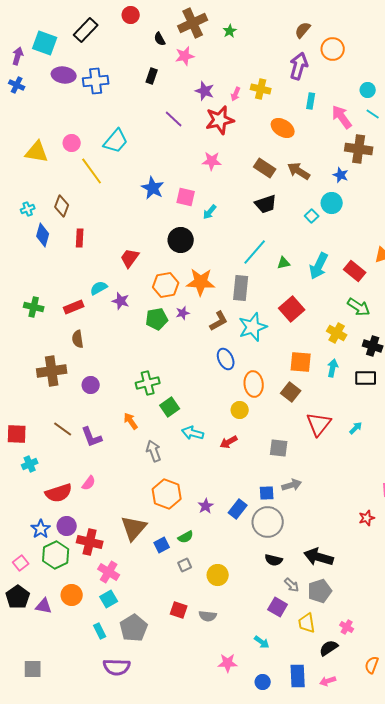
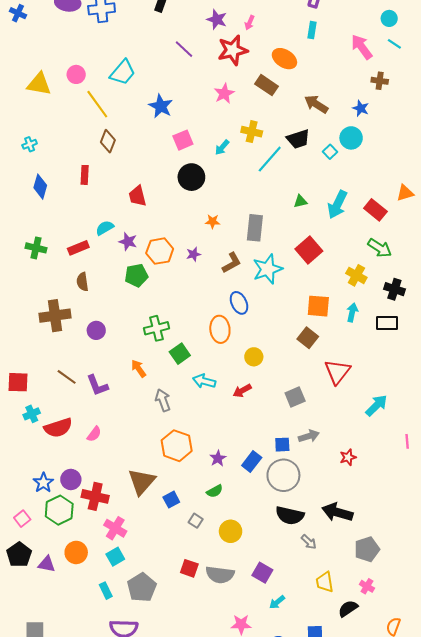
yellow cross: (261, 89) -> (252, 132), moved
cyan rectangle: (311, 101) -> (312, 30), moved
orange ellipse: (283, 128) -> (284, 59), moved
brown cross: (359, 149) -> (380, 81), size x0.6
pink star: (212, 161) -> (224, 94), turned -30
brown rectangle: (265, 168) -> (266, 85), moved
blue star: (153, 188) -> (161, 106), moved
pink square: (186, 197) -> (183, 140), moved, turned -36
black trapezoid: (266, 204) -> (298, 139), moved
brown diamond: (62, 206) -> (108, 141), moved
blue diamond: (43, 235) -> (40, 187), moved
cyan line: (255, 252) -> (270, 159), moved
red trapezoid: (130, 258) -> (137, 196), turned -50
orange star: (201, 282) -> (213, 221), size x0.5
orange hexagon: (166, 285) -> (160, 251), moved
green pentagon: (157, 319) -> (136, 275), moved
orange ellipse: (254, 384) -> (220, 329), moved
cyan arrow: (356, 428) -> (376, 405), moved, size x1.6
gray square: (279, 448) -> (295, 397), turned -30
red semicircle: (59, 493) -> (58, 428), moved
red star: (367, 518) -> (348, 457), moved
green semicircle: (186, 537) -> (215, 491), moved
black semicircle: (274, 560) -> (290, 515), size x1.5
gray square: (185, 565) -> (196, 521), turned -32
gray pentagon: (320, 591) -> (367, 549), moved
purple square: (278, 607) -> (262, 573), moved
gray semicircle: (208, 616) -> (220, 575), size x1.5
cyan arrow: (262, 642) -> (277, 602), turned 105

